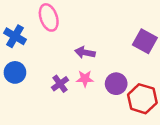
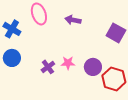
purple arrow: (85, 52) -> (73, 20), moved

